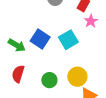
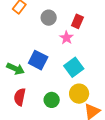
pink star: (91, 21) -> (66, 38), moved
cyan square: (68, 40) -> (74, 67), moved

